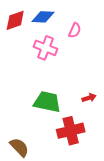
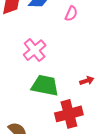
pink cross: (46, 48) -> (35, 50), moved, turned 30

